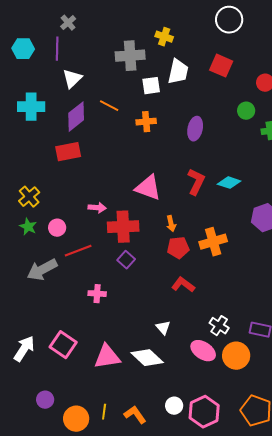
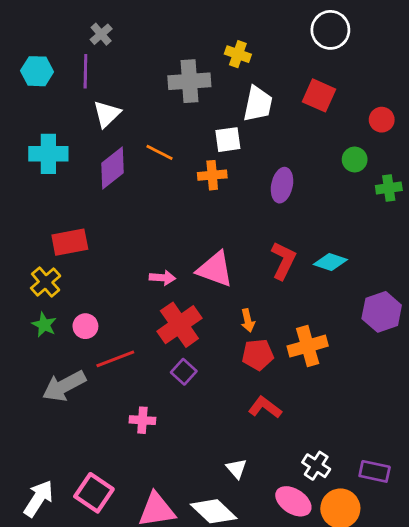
white square: (151, 86) -> (228, 140), moved
red rectangle: (68, 152) -> (70, 242), moved
pink arrow: (97, 208) -> (162, 278), moved
red cross: (123, 227) -> (179, 325), turned -32

